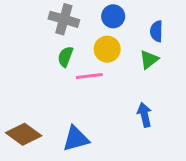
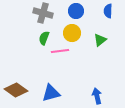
blue semicircle: (156, 31) -> (108, 11), moved
blue arrow: (144, 115) -> (97, 96), moved

